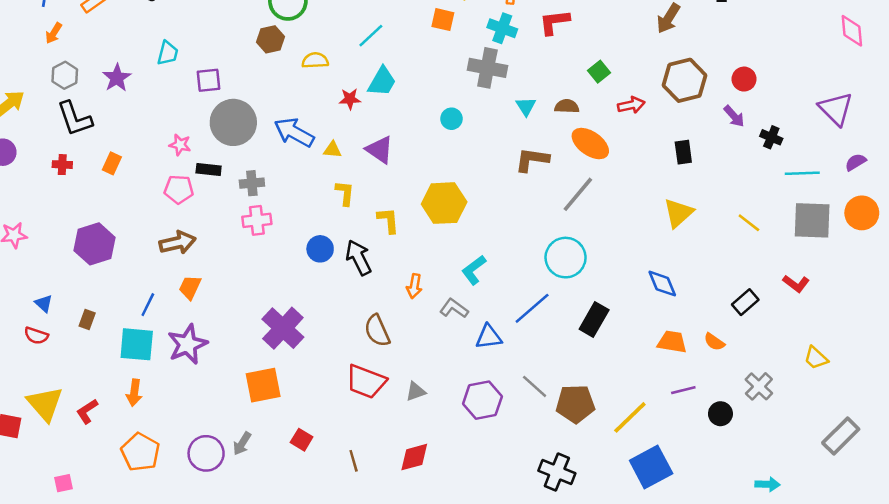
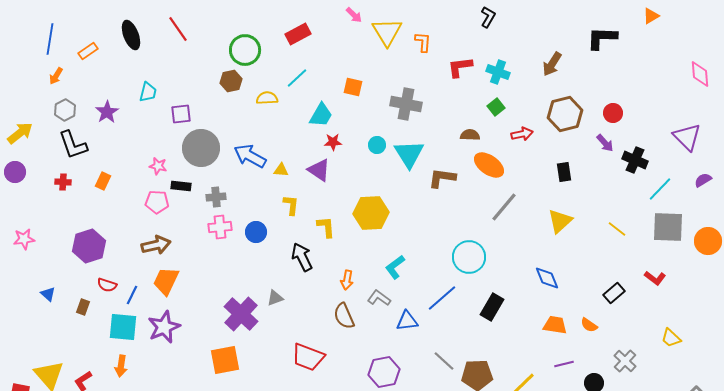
orange square: (443, 20) -> (353, 87), moved
cyan cross: (502, 28) -> (498, 72), moved
cyan line: (371, 36) -> (297, 78), moved
red star: (350, 99) -> (333, 142), moved
cyan triangle: (526, 106) -> (409, 154), moved, size x1.8
black cross: (771, 137) -> (635, 160), size x1.4
cyan line: (802, 173) -> (660, 189), turned -44
gray line: (578, 194) -> (504, 207), moved
orange circle: (862, 213) -> (708, 241), moved
blue circle: (320, 249) -> (256, 232), moved
orange trapezoid: (190, 287) -> (166, 281), size x1.4
brown semicircle: (377, 331) -> (344, 316), moved
red semicircle: (36, 336) -> (107, 285), moved
gray triangle: (416, 391) -> (275, 298), moved
purple hexagon: (482, 400) -> (384, 372), moved

